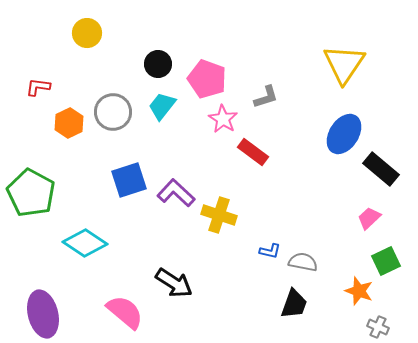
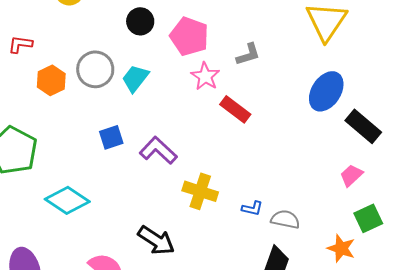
cyan trapezoid: (162, 106) -> (135, 78), moved
blue square: (129, 180) -> (111, 137), size x0.7
yellow cross: (219, 215) -> (200, 191), moved

